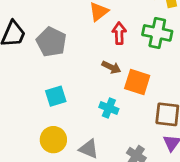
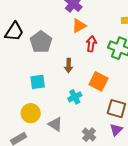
brown arrow: (111, 67) -> (69, 66), moved, turned 56
cyan cross: (109, 108) -> (75, 97), turned 32

